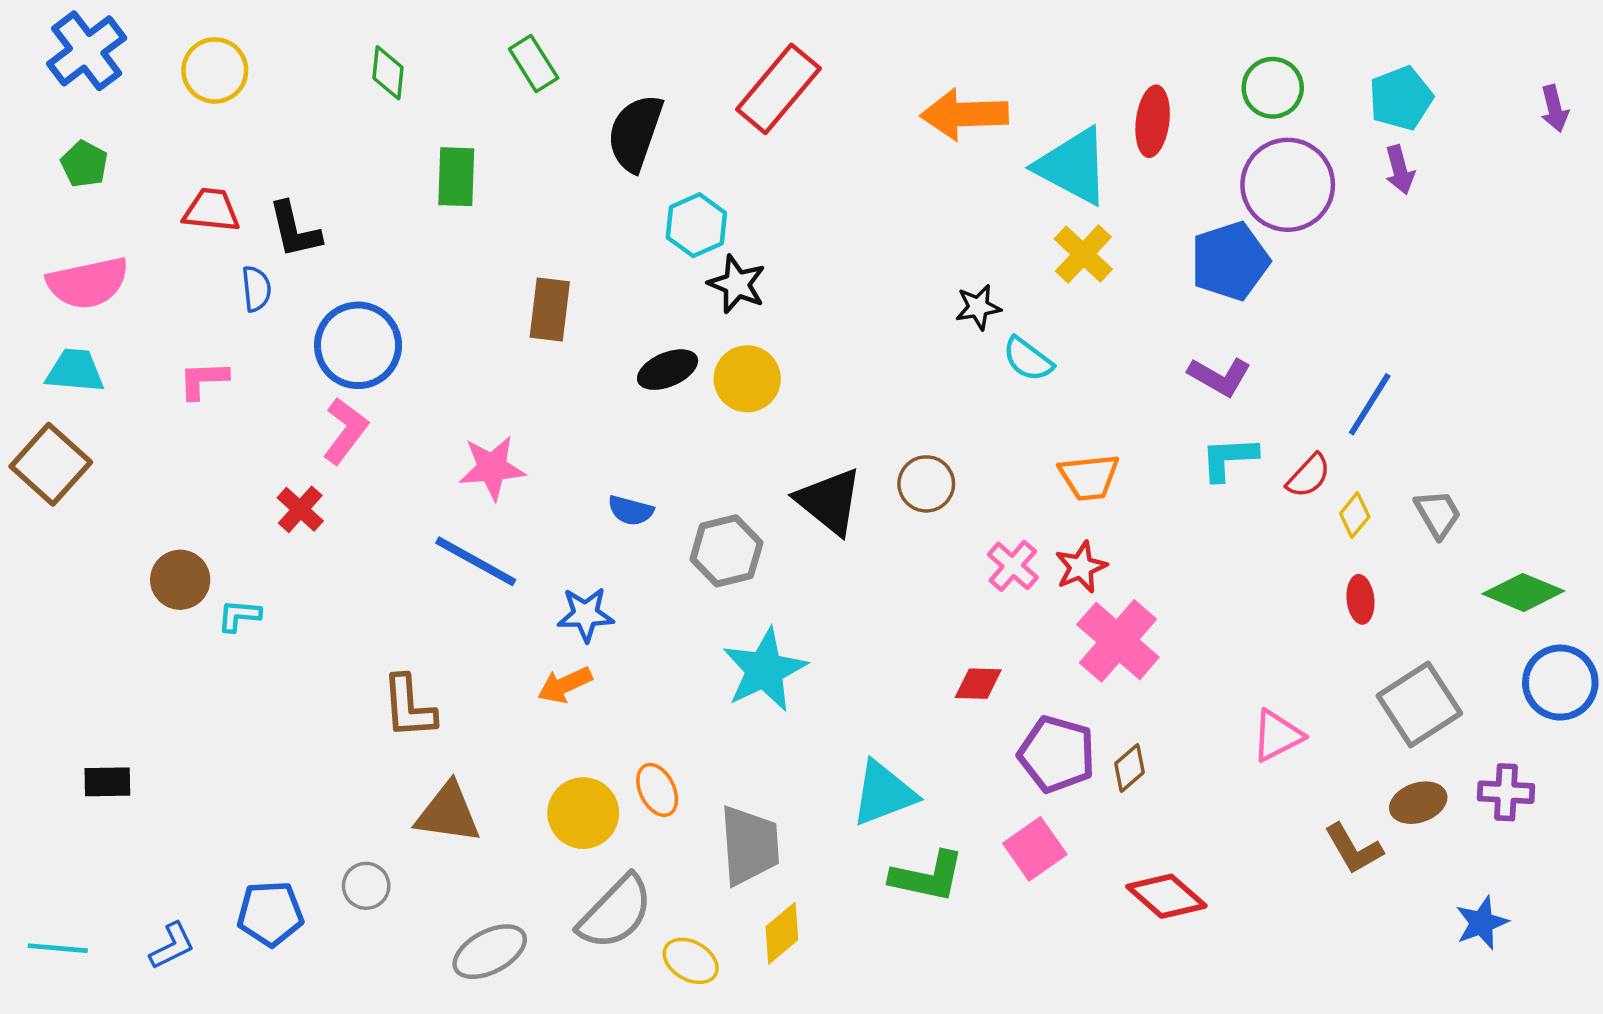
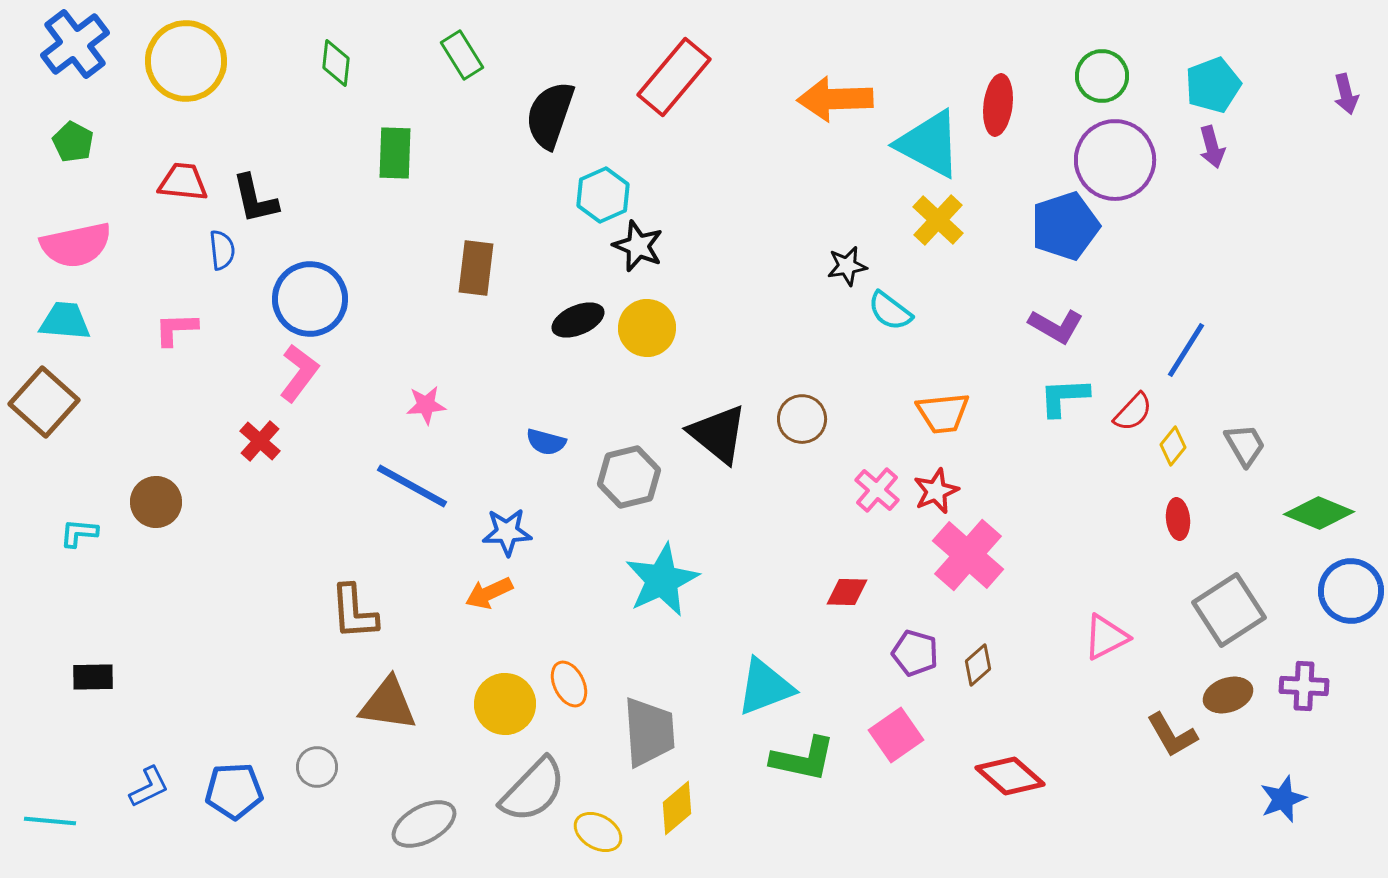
yellow circle: (215, 70) -> (186, 61), size x1.4
pink star: (492, 468) -> (426, 405), size x0.7
cyan L-shape: (239, 616) -> (79, 533), moved
purple pentagon: (1057, 754) -> (915, 653), size x0.7
blue L-shape: (172, 946) -> (149, 787), moved

